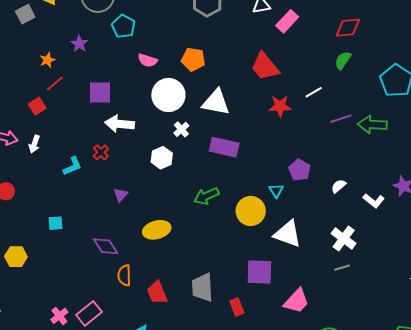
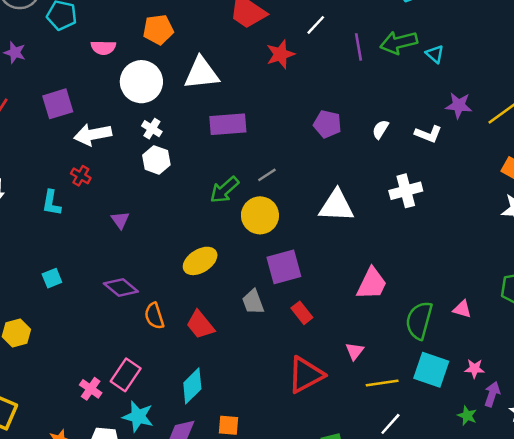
purple line: (341, 119) -> (358, 47), turned -65
white cross: (181, 129) -> (152, 129), moved
cyan L-shape: (72, 166) -> (51, 203), turned 140
cyan triangle: (276, 191) -> (435, 54), moved
yellow circle: (251, 211) -> (260, 215), moved
yellow ellipse: (157, 230) -> (200, 261), moved
white cross: (344, 238) -> (406, 191), turned -35
gray line: (342, 268) -> (267, 175), moved
purple square: (259, 272) -> (284, 267), moved
gray trapezoid: (202, 287) -> (253, 302), size x0.7

